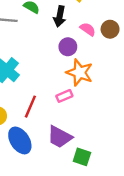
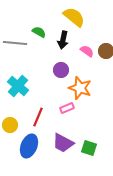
purple circle: (68, 47) -> (61, 70), moved
blue ellipse: (20, 140) -> (29, 146), turned 55
green square: (82, 157) -> (89, 148), moved

